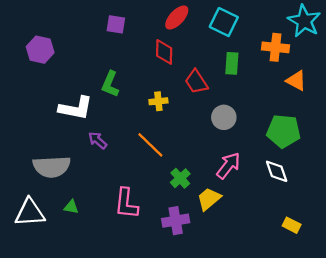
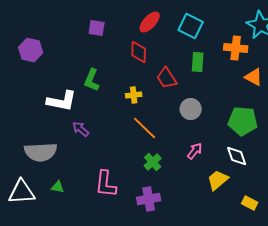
orange line: (150, 145) -> (145, 128), moved
pink arrow: (228, 166) -> (195, 151), size x0.7
yellow trapezoid: (209, 199) -> (218, 180), moved

